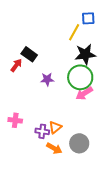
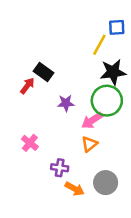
pink arrow: (84, 93) -> (92, 120), moved
pink cross: (15, 120) -> (30, 143), moved, turned 32
orange triangle: (55, 127) -> (89, 144), moved

